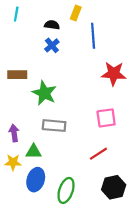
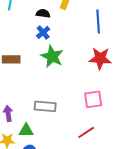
blue line: (93, 36) -> (98, 21), moved
green star: (44, 93) -> (52, 56), moved

